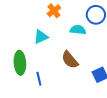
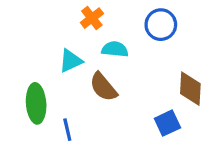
cyan semicircle: (78, 30) -> (115, 49), moved
brown semicircle: (70, 60) -> (103, 87), moved

